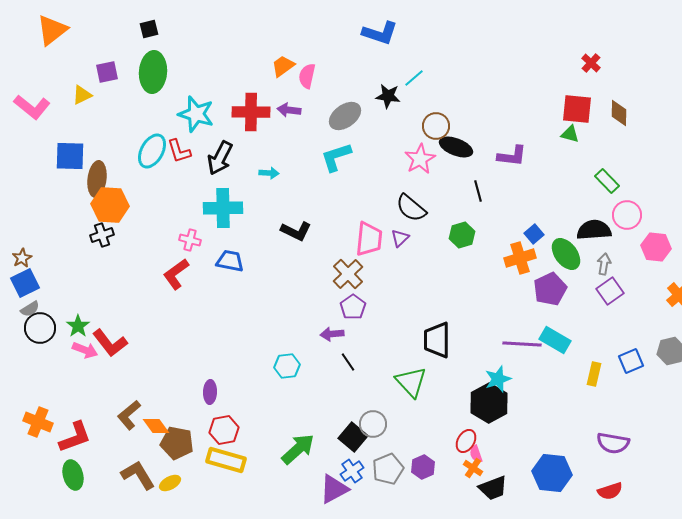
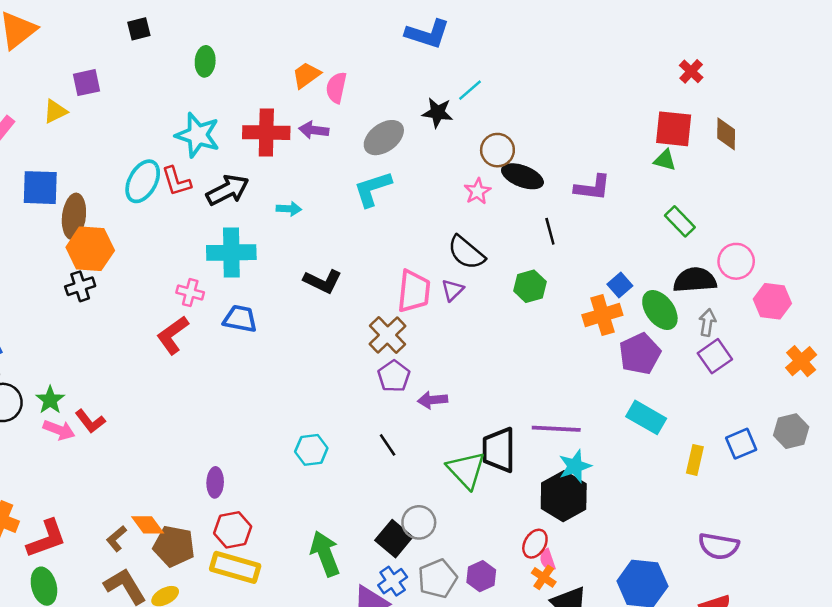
green ellipse: (153, 72) -> (205, 61), moved, size x0.6
black arrow: (220, 158) -> (228, 190), turned -144
pink star: (420, 159) -> (477, 191), size x0.7
green rectangle: (607, 181) -> (680, 221), moved
purple arrow: (332, 334) -> (433, 400), moved
black trapezoid: (437, 340) -> (499, 450), moved
red L-shape: (110, 343) -> (90, 421), size x0.7
purple line: (522, 344) -> (556, 429), moved
brown L-shape: (129, 415) -> (116, 539), moved, size x0.7
green arrow: (298, 449) -> (325, 554), turned -69

